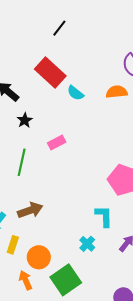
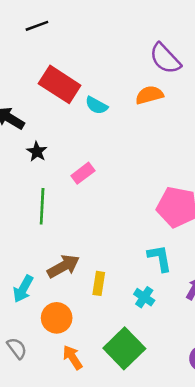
black line: (59, 28) -> (37, 26), moved, turned 42
yellow rectangle: (13, 245) -> (99, 283), moved
orange circle: (39, 257) -> (57, 318), moved

